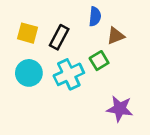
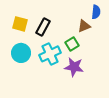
blue semicircle: (95, 17) -> (96, 12), moved
purple star: (120, 109) -> (74, 67), moved

